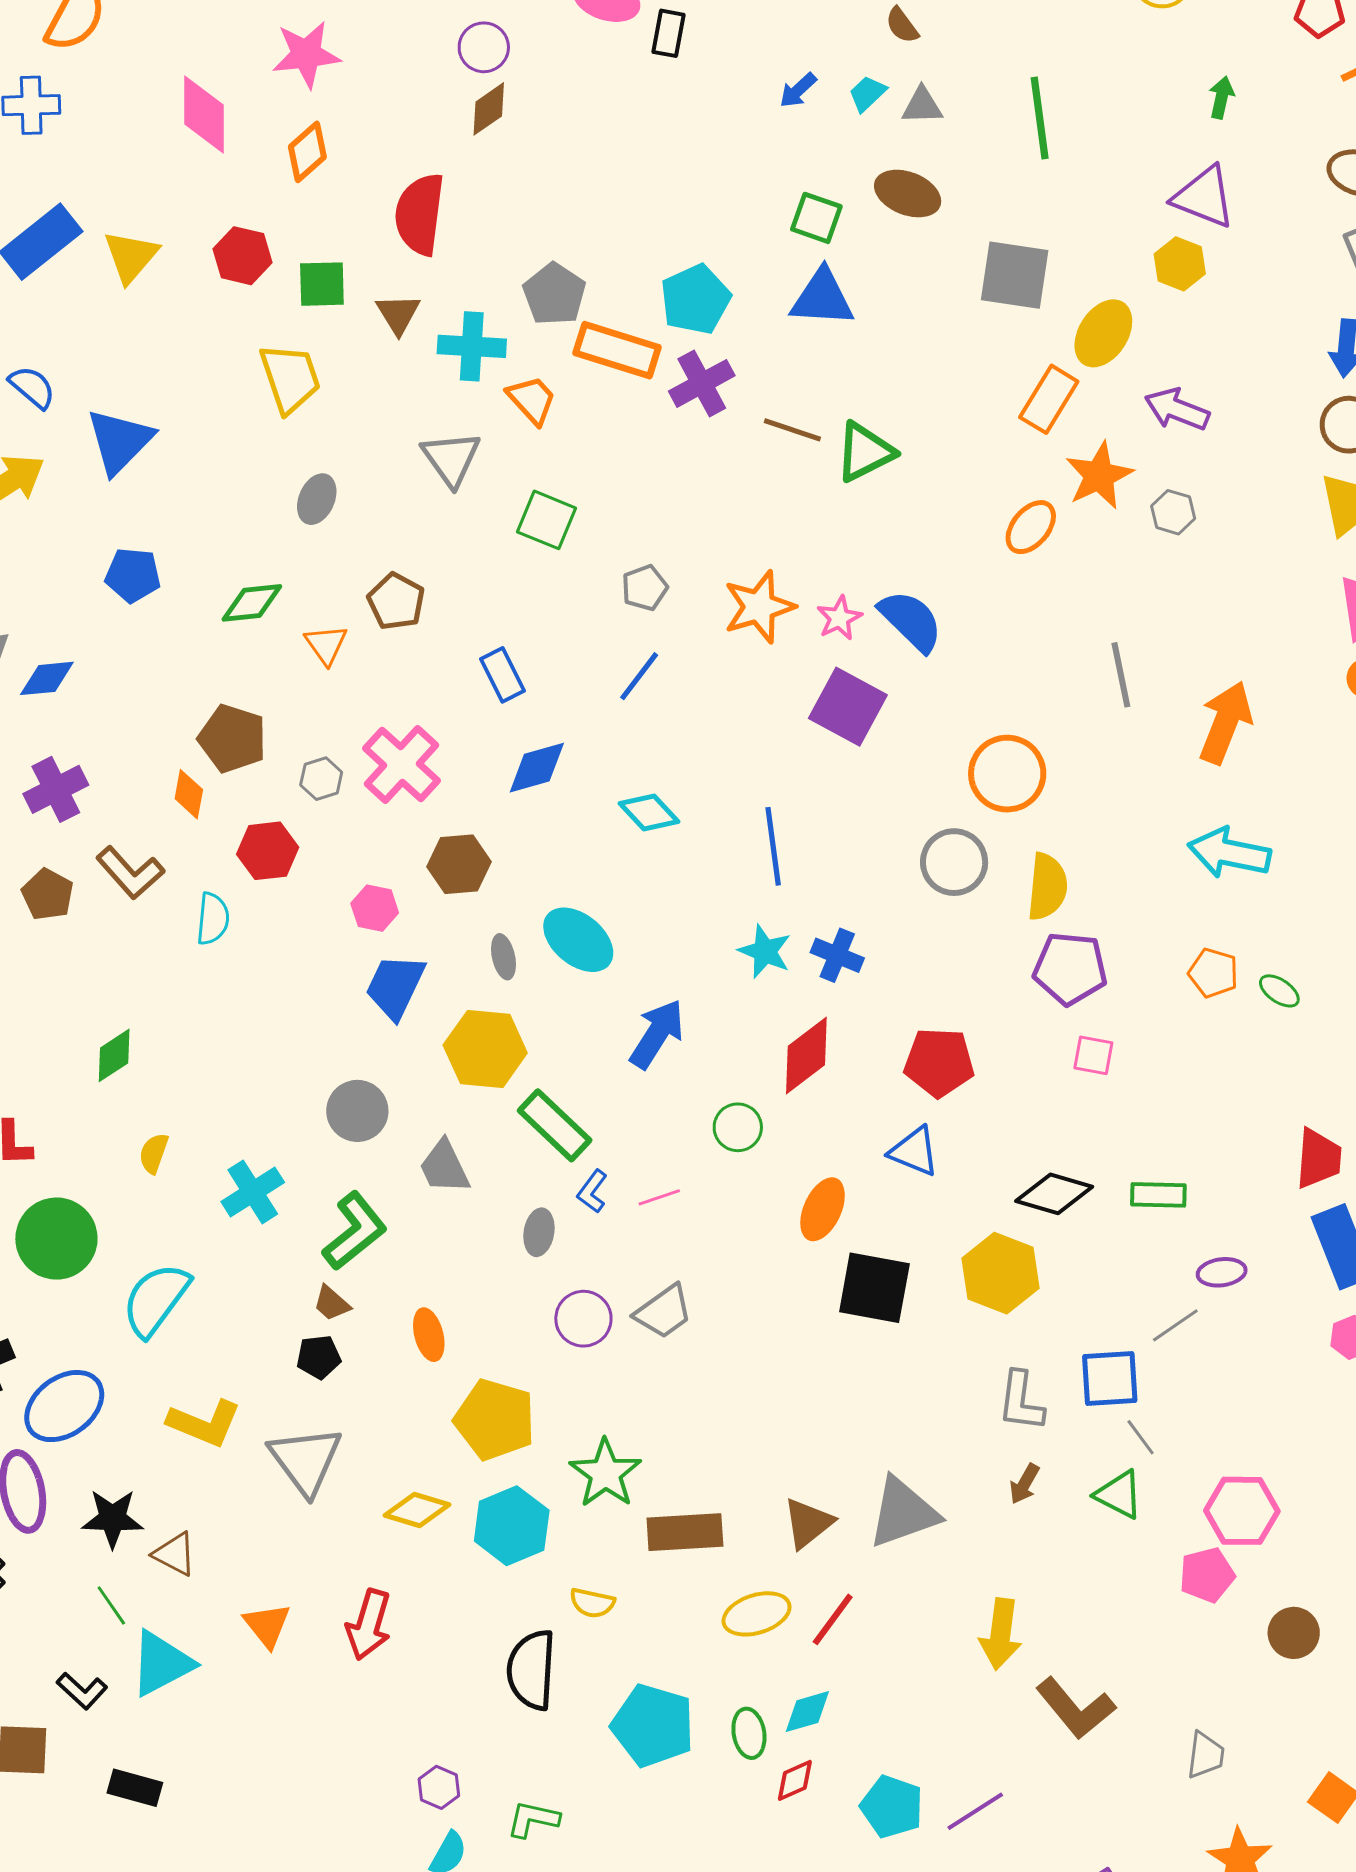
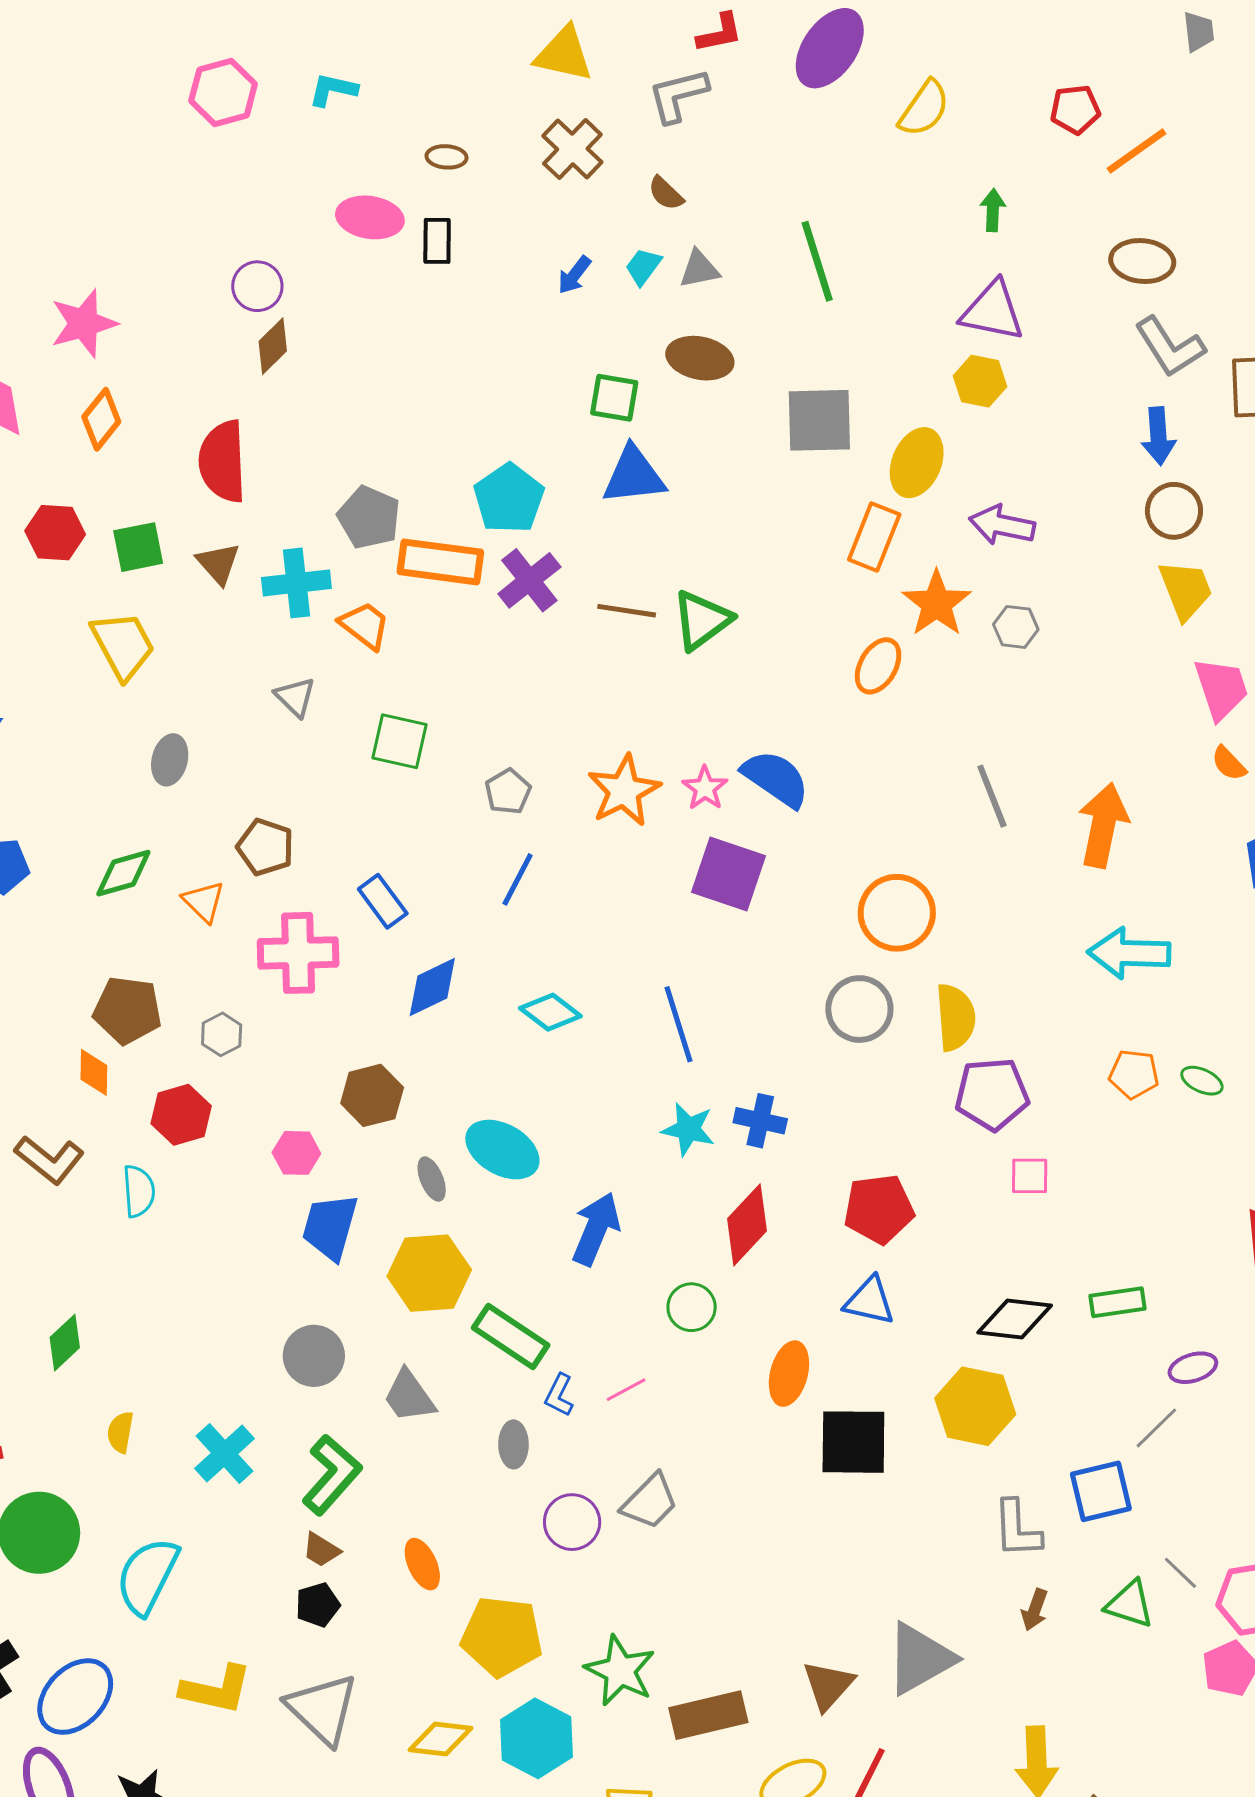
gray triangle: (451, 459) -> (295, 697), size x0.7
pink cross: (402, 765) -> (298, 953), moved, turned -34
gray line: (1141, 1437) -> (1180, 1573), moved

